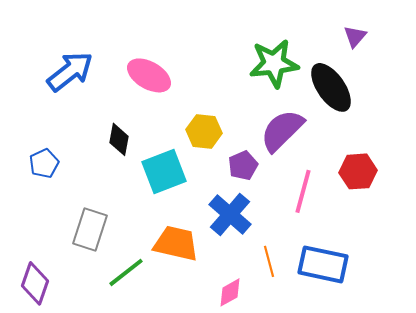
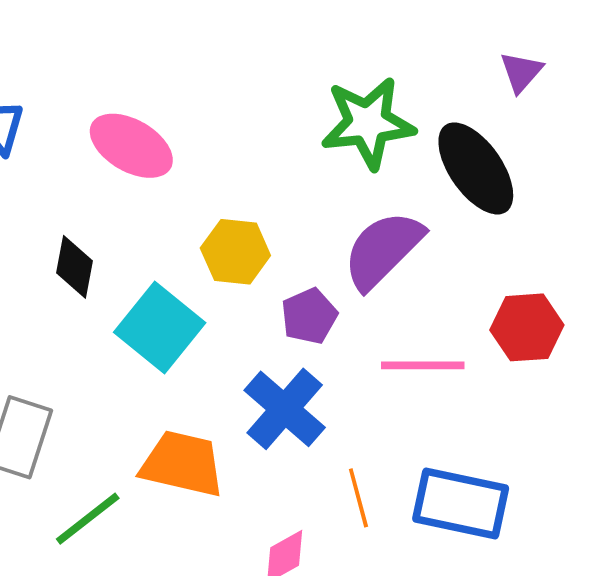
cyan square: (164, 171) -> (160, 327), turned -30
pink line: (303, 191) -> (423, 365), turned 75

